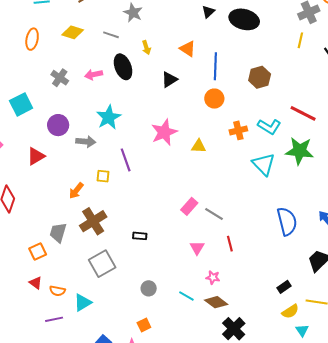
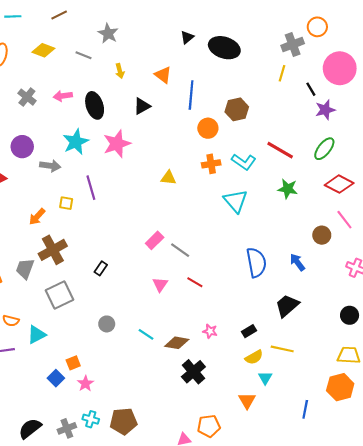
black ellipse: (123, 67) -> (95, 105), moved
orange circle: (214, 99) -> (208, 128), moved
pink star: (164, 132) -> (117, 144), moved
green star: (300, 151) -> (288, 189), moved, size x0.7
gray trapezoid: (58, 233) -> (25, 269), moved
black rectangle: (140, 236) -> (101, 268), turned -64
red line: (230, 244) -> (195, 282), turned -49
pink star: (213, 277) -> (210, 331), moved
brown diamond: (216, 302) -> (177, 343), turned -30
orange square: (144, 325) -> (73, 363), moved

